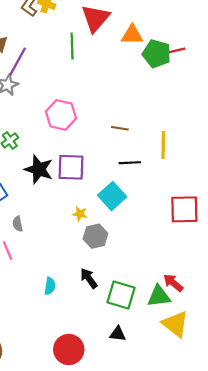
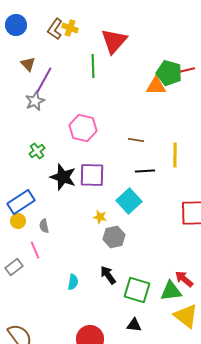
orange triangle: (132, 35) -> (156, 86), moved

